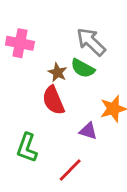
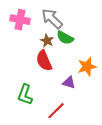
gray arrow: (91, 42) -> (52, 19), moved

